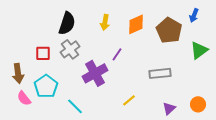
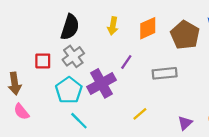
gray rectangle: (160, 73) -> (165, 73), moved
cyan pentagon: (46, 86) -> (69, 90), moved

